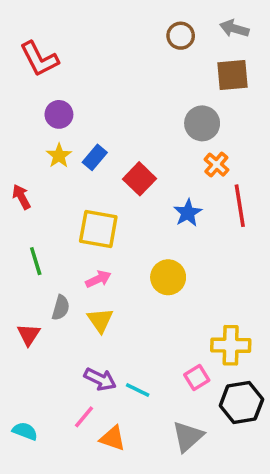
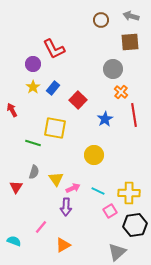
red L-shape: (39, 59) -> (54, 49), moved
green line: (36, 261) -> (33, 143), moved, turned -56
pink arrow: (98, 279) -> (73, 188), moved
purple arrow: (100, 379) -> (66, 207), moved, turned 66
cyan line: (138, 390) -> (98, 191), moved
pink line: (84, 417) -> (41, 227), moved
gray triangle: (188, 437) -> (117, 252), moved
orange triangle: (113, 438) -> (63, 245), turned -49

